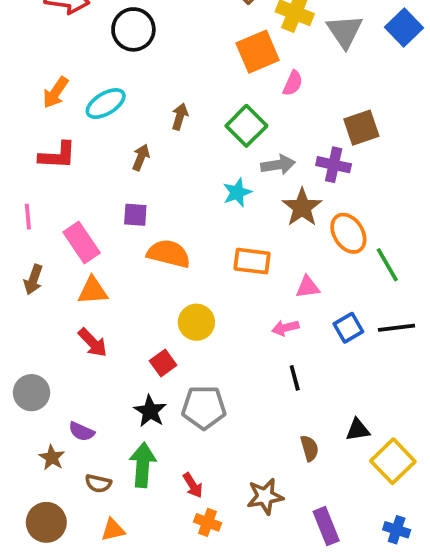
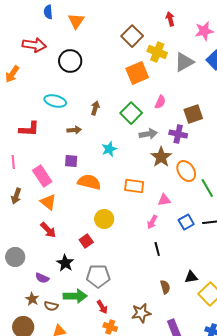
gray triangle: (345, 31) -> (184, 62), turned 35
pink semicircle: (293, 83) -> (160, 102), moved
orange arrow: (56, 92) -> (12, 74), moved
cyan ellipse: (106, 104) -> (55, 101), turned 45
brown arrow: (141, 157) -> (74, 130), turned 64
cyan star: (237, 192) -> (109, 149), moved
orange triangle: (93, 291) -> (48, 202), turned 42
pink arrow: (285, 328) -> (152, 222), turned -48
gray pentagon: (204, 407) -> (98, 276), moved
black star: (150, 411) -> (65, 263), moved
brown star: (52, 458) -> (32, 299), moved
green arrow: (143, 465) -> (75, 296), turned 85

